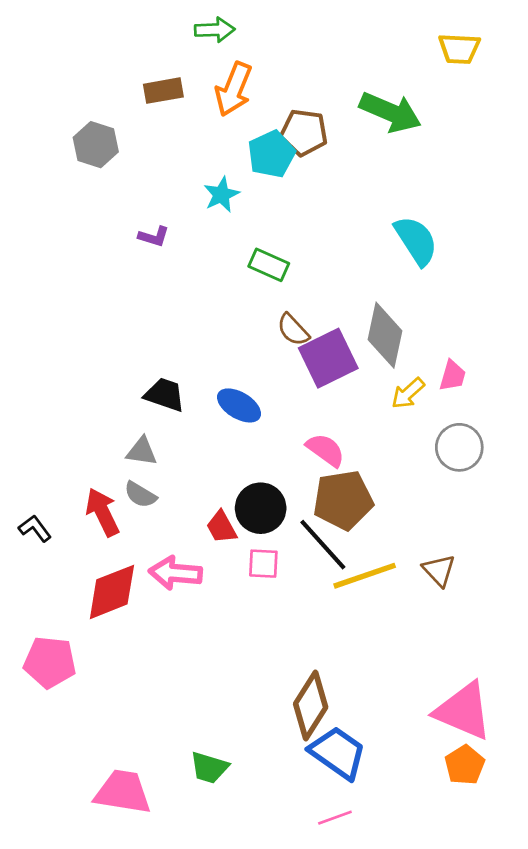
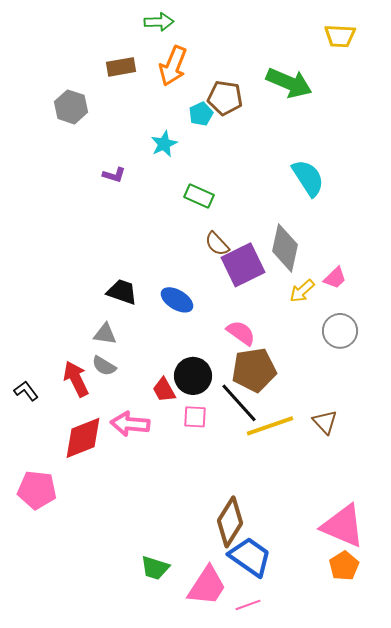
cyan pentagon: (271, 154) -> (201, 114), size x0.7
pink trapezoid: (453, 376) -> (335, 278), turned 30
pink trapezoid: (123, 792) -> (207, 586), moved, turned 114

